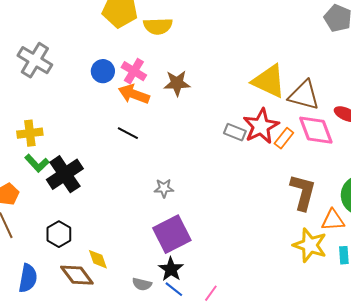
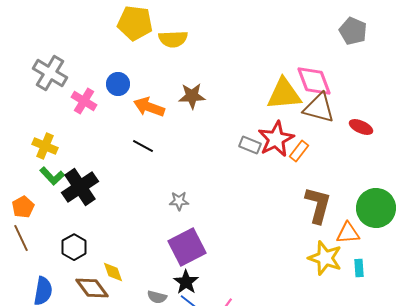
pink cross: (134, 71) -> (84, 101), moved
yellow triangle: (269, 81) -> (284, 94), turned -30
pink diamond: (316, 130) -> (314, 81), moved
yellow cross: (30, 133) -> (45, 146), turned 30

